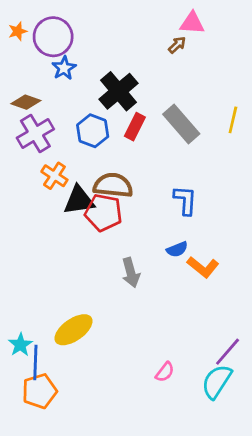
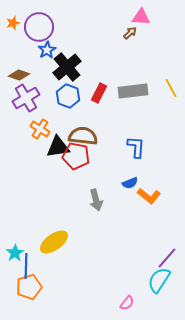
black cross: (119, 91) -> (67, 67), moved
yellow line: (233, 120) -> (171, 88), turned -42
gray rectangle: (181, 124) -> (133, 91), turned -56
pink semicircle: (165, 372) -> (127, 303), moved

